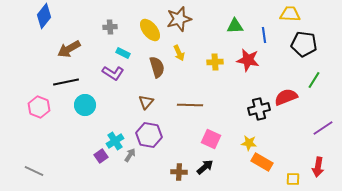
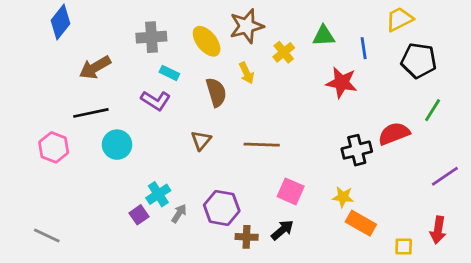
yellow trapezoid: (290, 14) -> (399, 19), turned -30
gray cross: (110, 27) -> (151, 37), size x1.5
yellow cross: (215, 62) -> (284, 52), moved, turned -35
purple hexagon: (149, 135) -> (222, 208), moved

